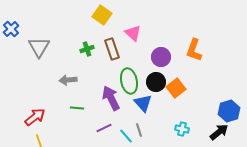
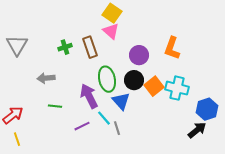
yellow square: (102, 15) -> (112, 13), moved
cyan cross: (182, 129) -> (177, 88), moved, size x1.6
cyan line: (126, 136) -> (104, 118), moved

